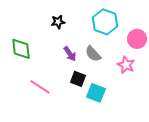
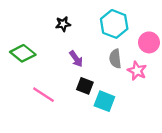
green diamond: (21, 49) -> (23, 53), turned -45
gray semicircle: (93, 54) -> (115, 59), moved, turned 36

